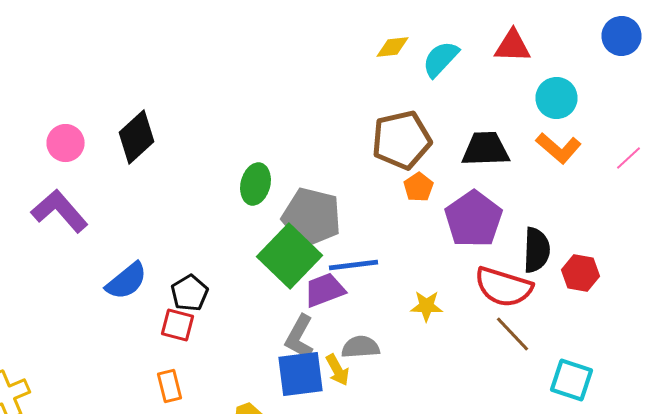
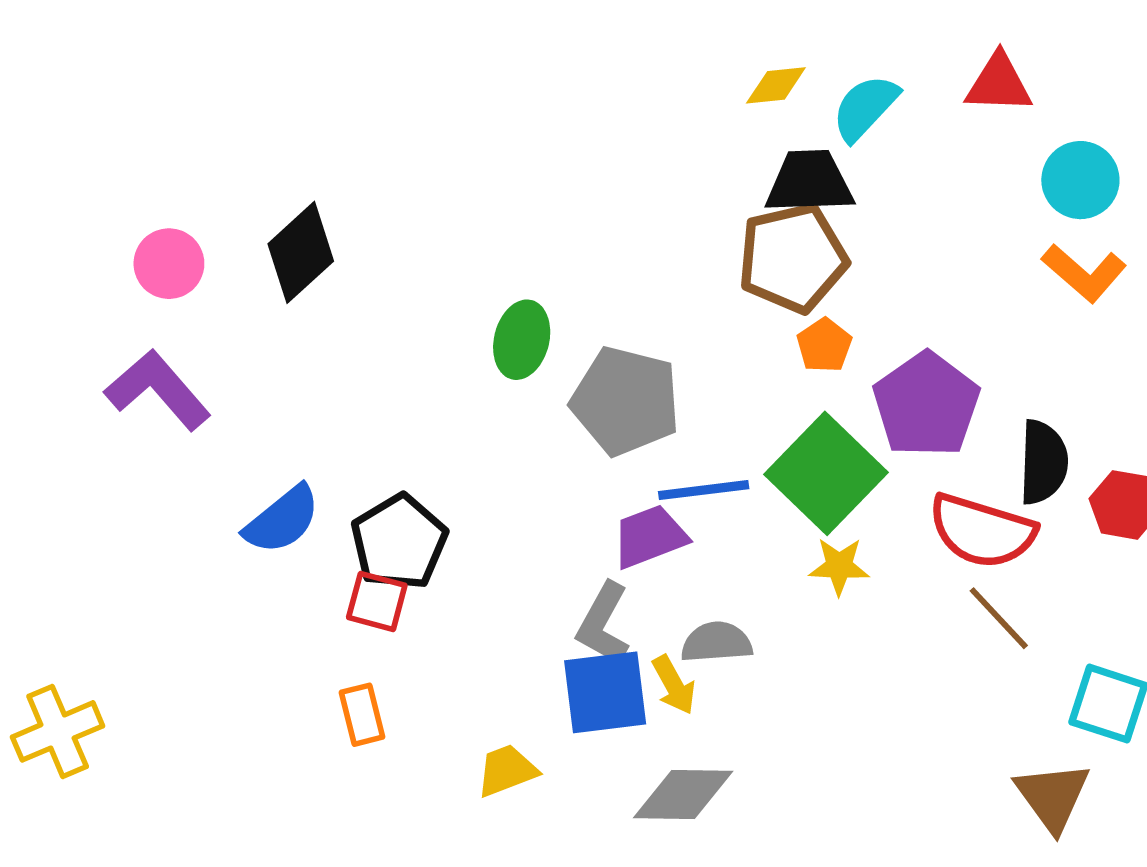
black trapezoid: (486, 149) -> (809, 182), moved
green square: (290, 256) -> (826, 473), moved
black pentagon: (190, 293) -> (399, 542), size x1.4

